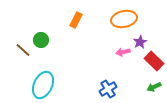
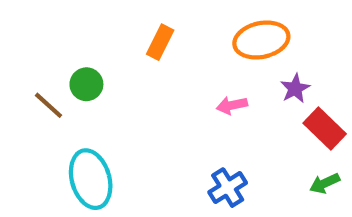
pink arrow: (123, 52) -> (232, 105), moved
cyan ellipse: (43, 85) -> (91, 179), turned -40

